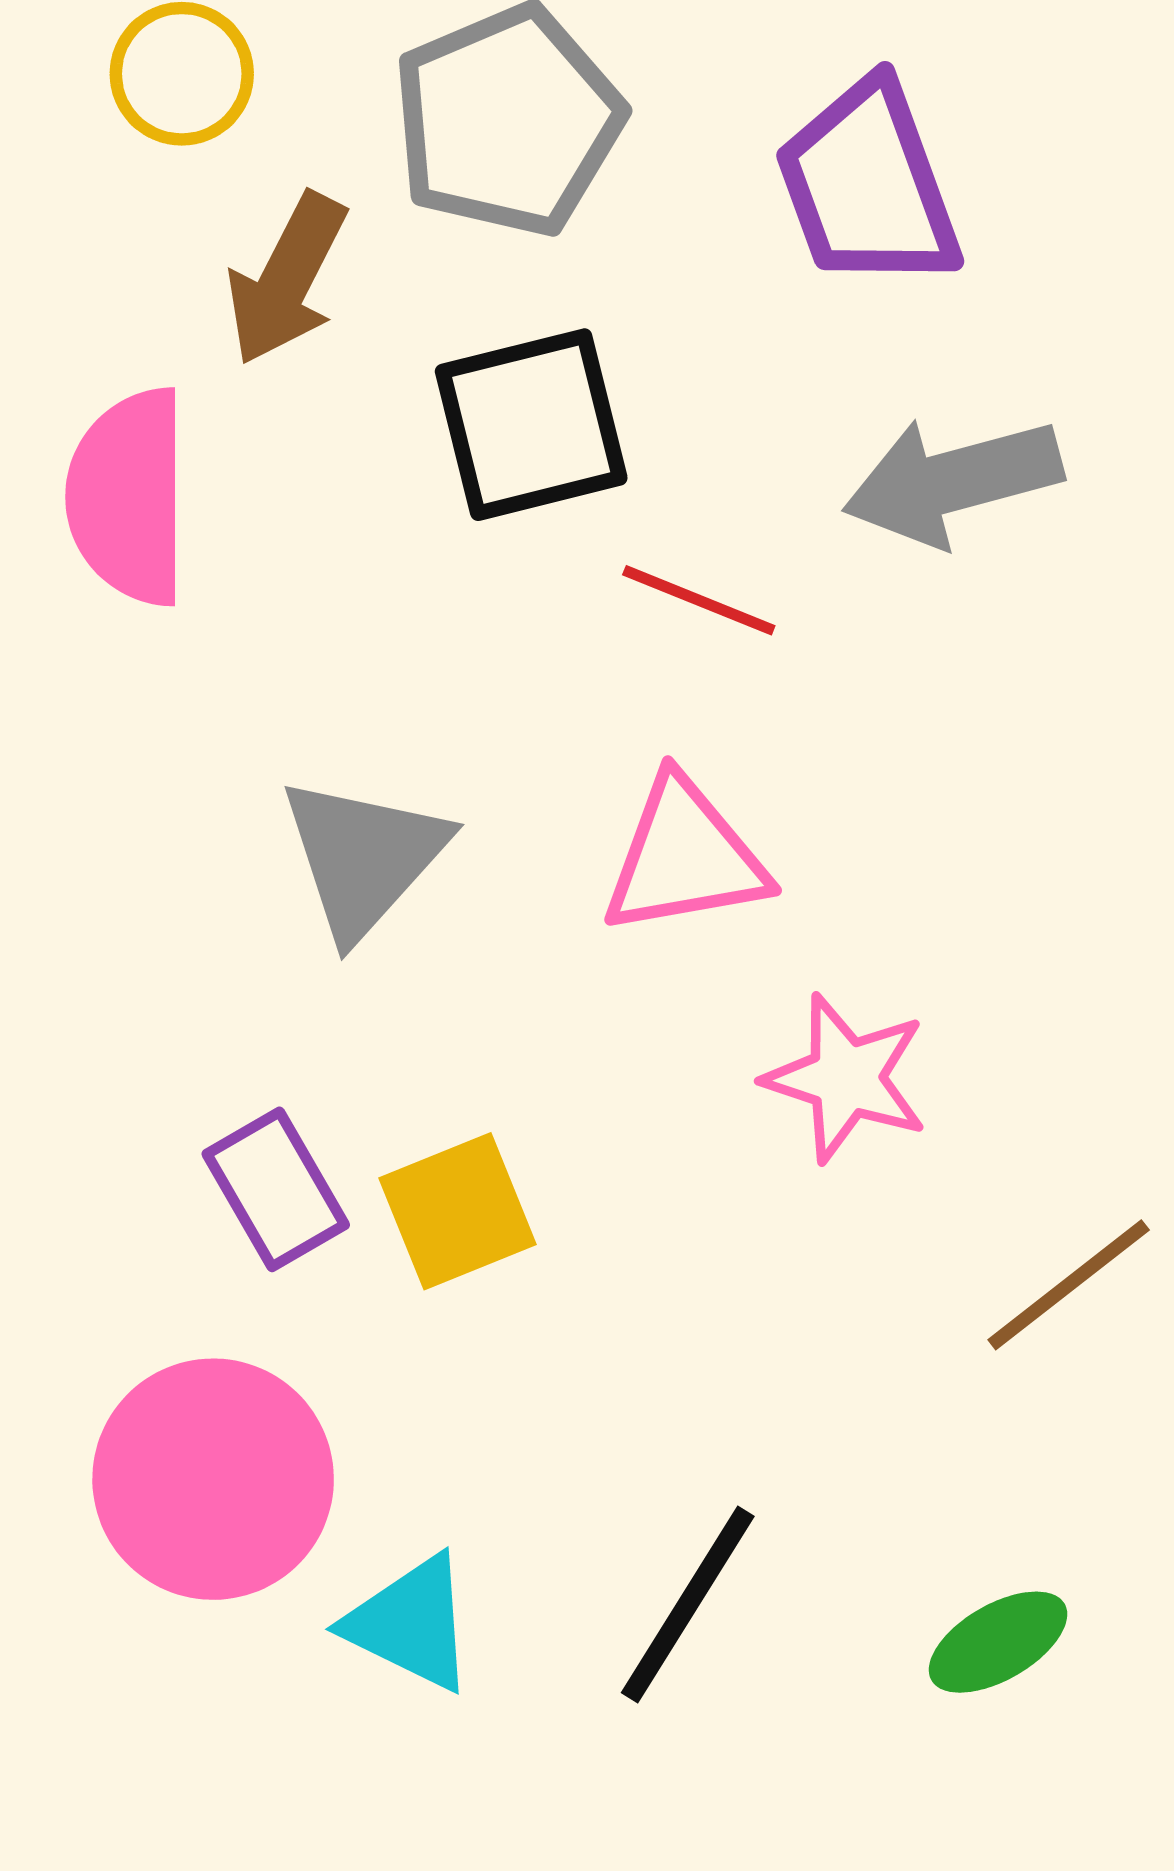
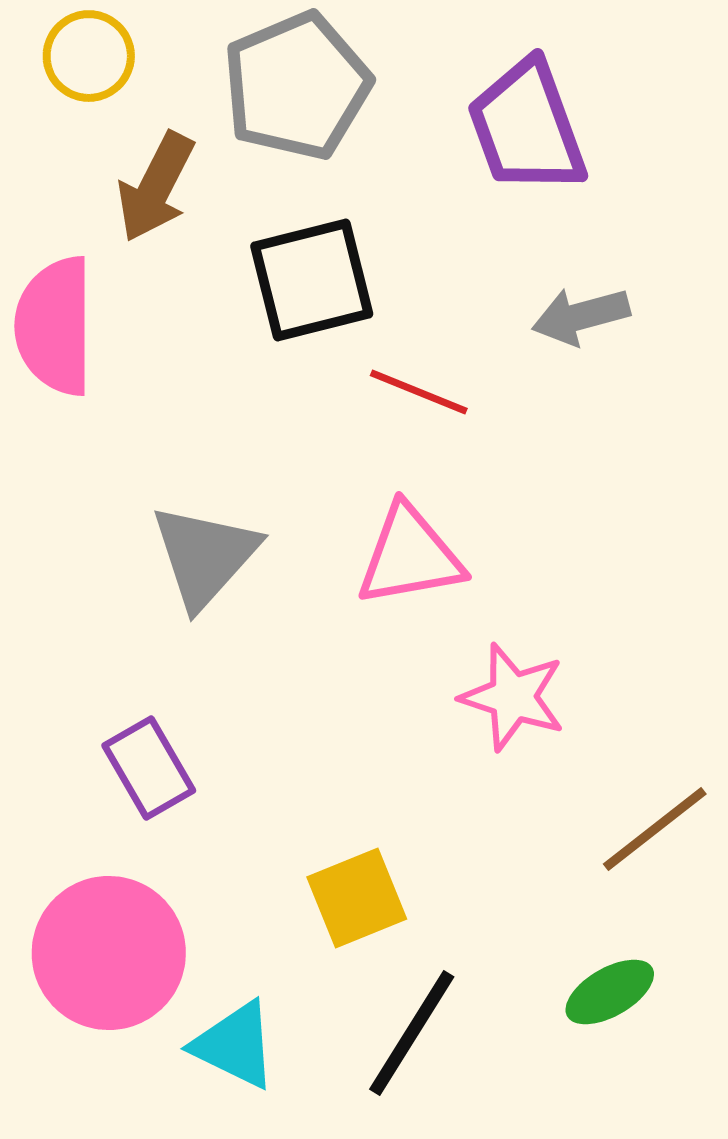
gray arrow: (953, 481) -> (581, 316), size x0.7
yellow square: (458, 1211) -> (357, 898), moved
green ellipse: (998, 1642) -> (610, 992), moved

